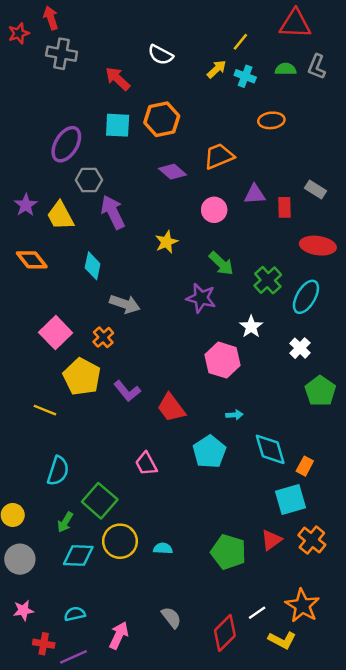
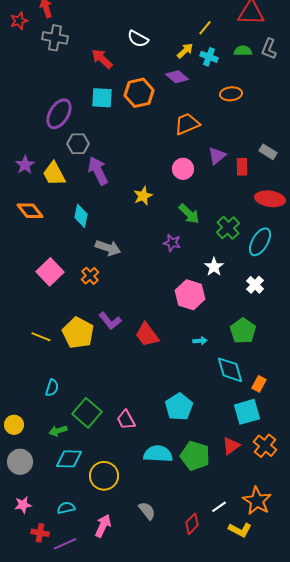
purple diamond: (172, 172) -> (177, 77), moved
purple triangle: (255, 194) -> (217, 156), turned -36
purple star: (201, 298) -> (172, 243), size x0.7
yellow pentagon: (82, 377) -> (78, 333), moved
green pentagon: (320, 391) -> (243, 331), moved
cyan pentagon: (209, 452) -> (179, 407), moved
pink trapezoid: (146, 464) -> (126, 420), moved
cyan semicircle: (58, 471) -> (52, 388), size x0.7
green arrow: (65, 522) -> (58, 431), turned 42
yellow circle: (120, 541) -> (104, 476), moved
cyan semicircle: (163, 548) -> (158, 454), moved, size x1.8
red diamond: (225, 633) -> (192, 524), size x0.7

